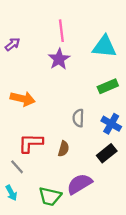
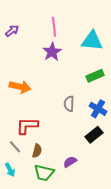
purple arrow: (12, 44) -> (12, 31), moved
brown semicircle: (64, 149) -> (37, 151), moved
purple semicircle: (79, 184) -> (70, 162), size x0.6

